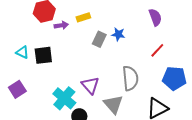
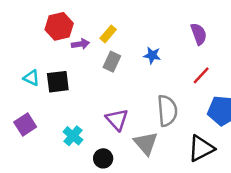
yellow rectangle: (83, 17) -> (108, 34), turned -32
gray rectangle: (99, 39) -> (112, 62), moved
cyan cross: (64, 98) -> (73, 136), moved, size x0.7

